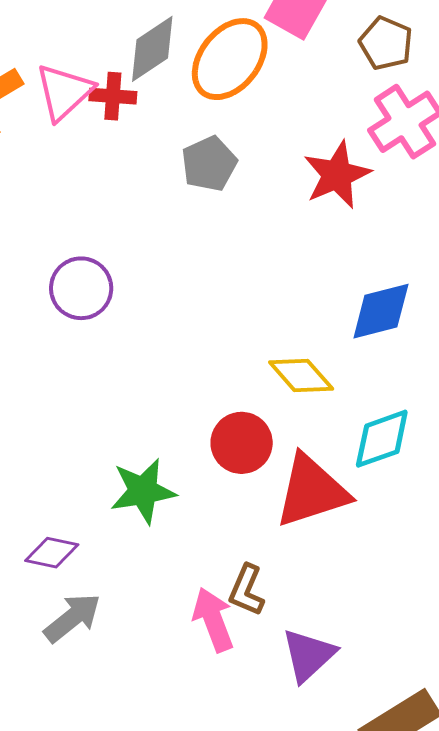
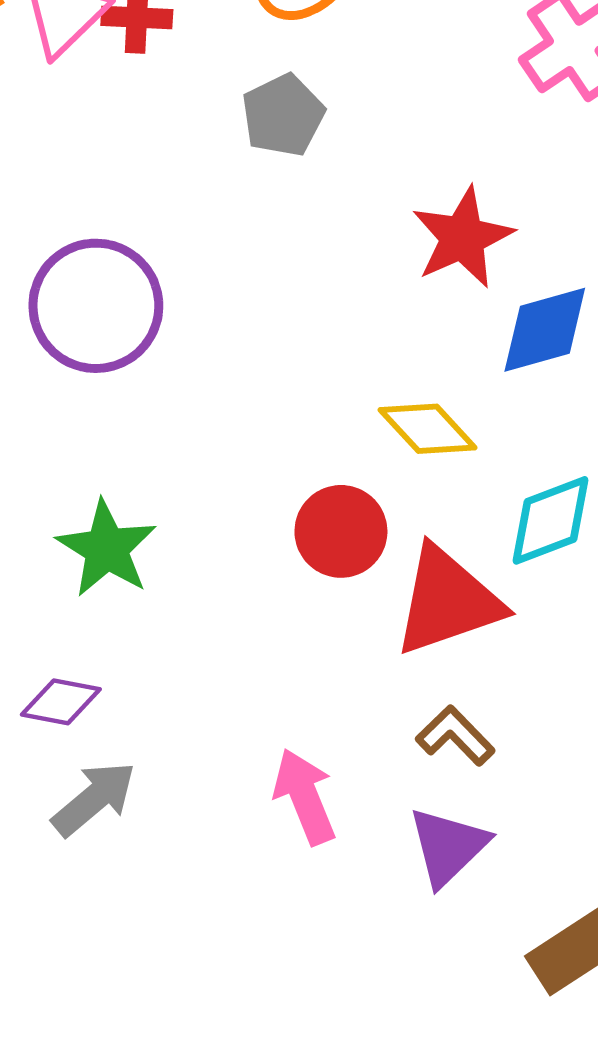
red star: (337, 175) -> (463, 238), moved
purple circle: (81, 288) -> (96, 306), size x1.4
green star: (143, 491) -> (107, 549), moved, turned -30
brown L-shape: (246, 590) -> (455, 736), moved, turned 114

